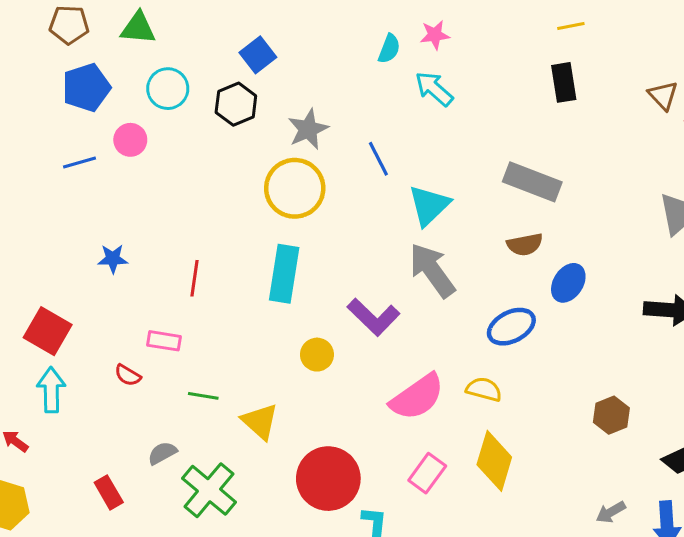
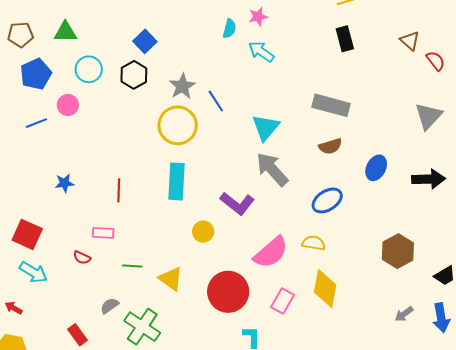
blue line: (378, 159) -> (216, 101), moved
blue ellipse: (568, 283) -> (376, 168), moved
cyan arrow: (51, 390) -> (33, 272), turned 128
brown hexagon: (611, 415) -> (398, 251), size x1.4
red circle: (328, 479) -> (228, 292), moved

